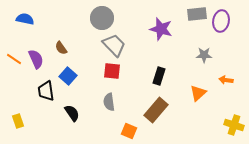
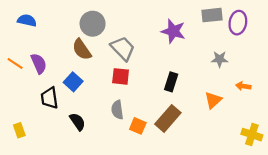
gray circle: (102, 18) -> (93, 24), moved
brown semicircle: (61, 48) -> (82, 50), moved, size x1.5
orange square: (129, 131) -> (138, 126), moved

